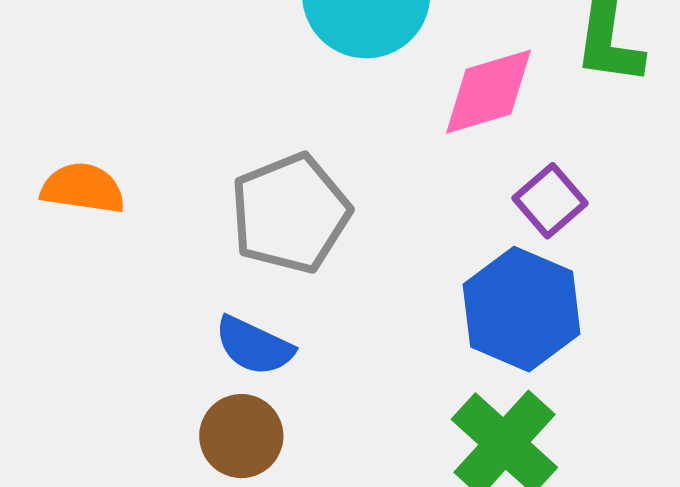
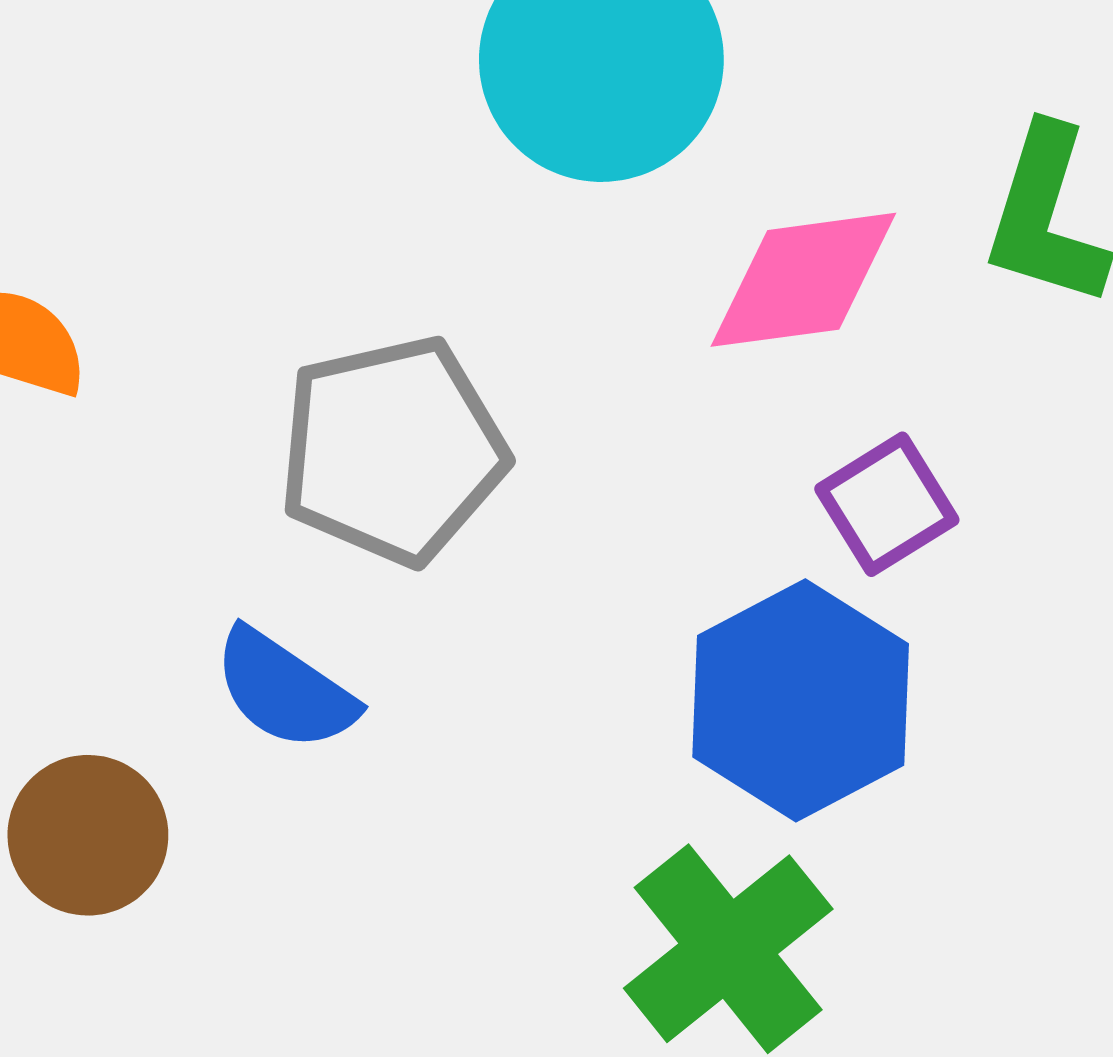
brown circle: (241, 436) -> (88, 835), moved

